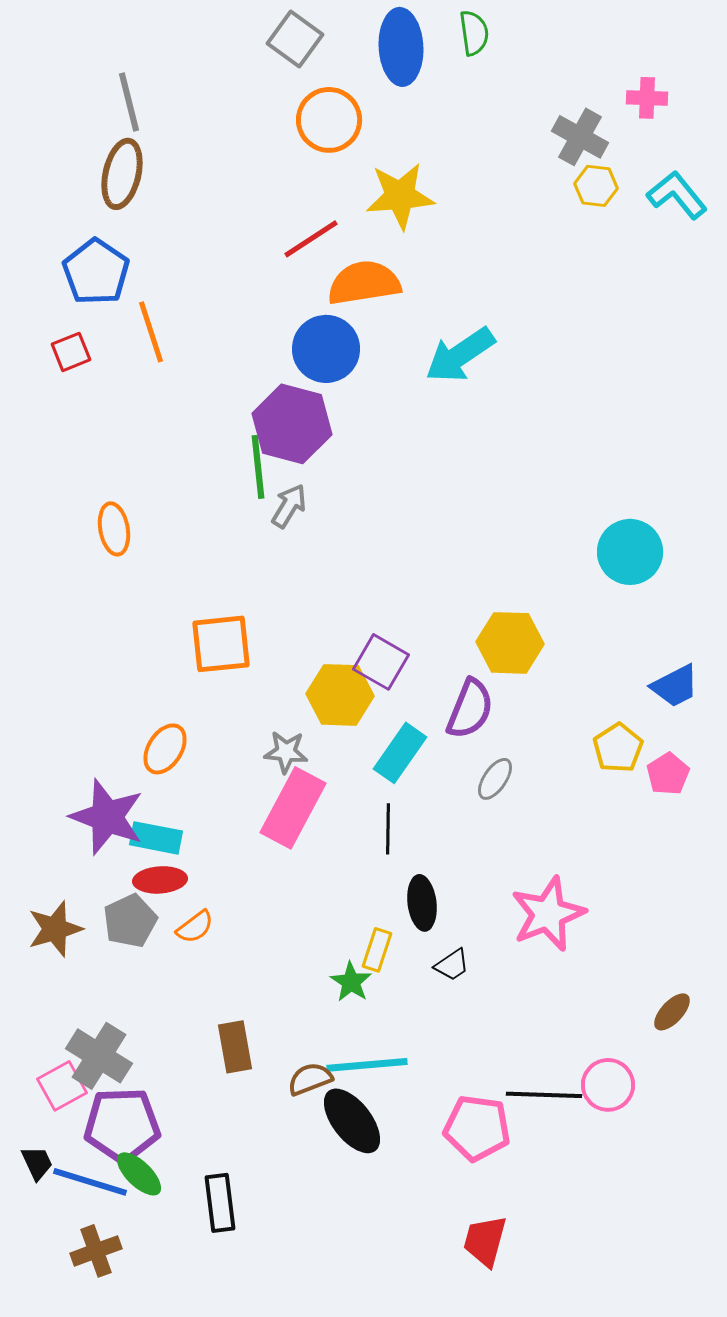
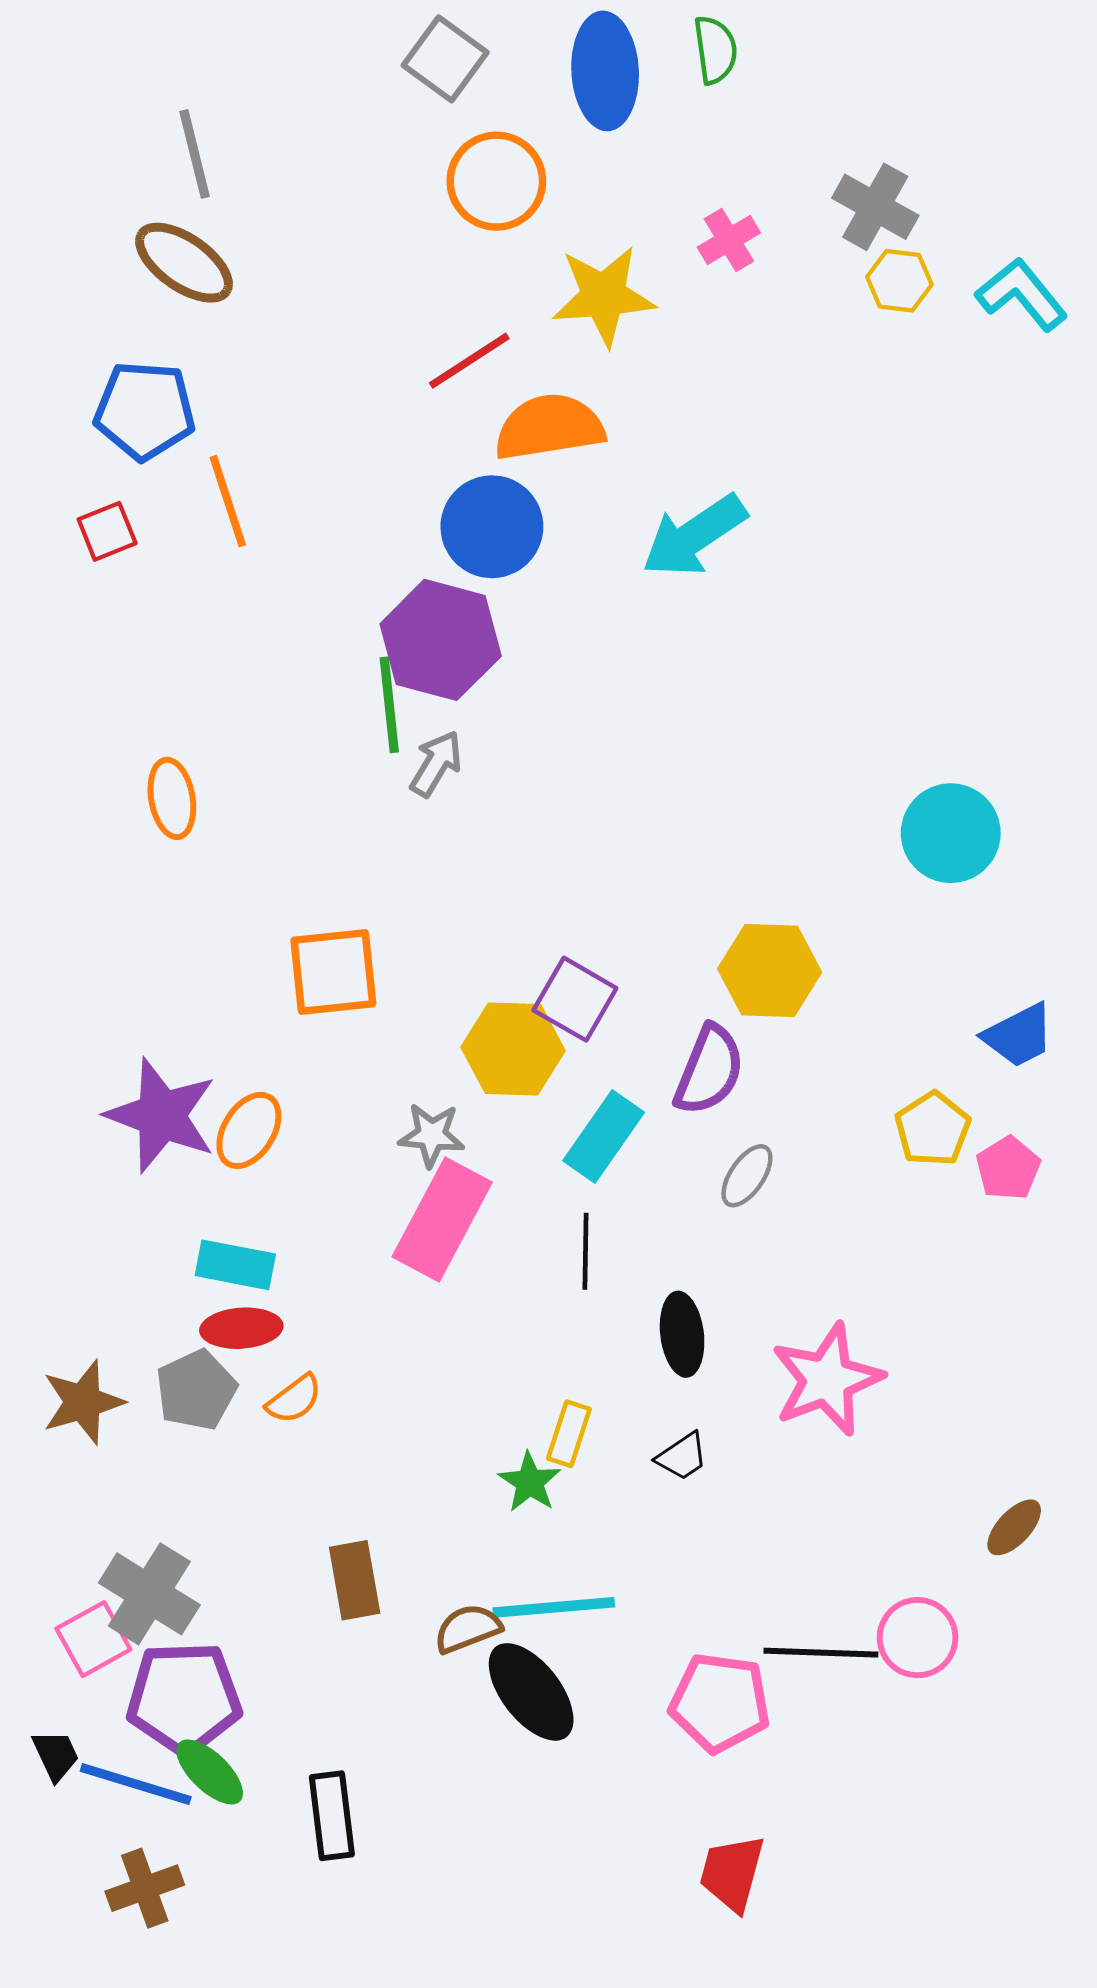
pink cross: (647, 98) -> (729, 240), moved, turned -33
brown ellipse: (122, 174) -> (184, 263), turned -68
blue pentagon: (96, 272) -> (145, 411), turned -30
purple star: (107, 817) -> (161, 1115), moved
black ellipse: (422, 903) -> (682, 1334), moved

